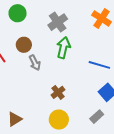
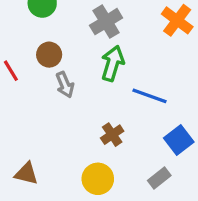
blue line: (99, 65) -> (149, 96), moved
brown cross: (58, 92) -> (112, 135), moved
brown triangle: (15, 119) -> (26, 174), turned 42

